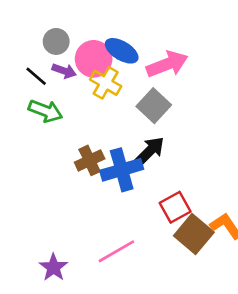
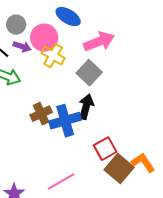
blue ellipse: (122, 51) -> (68, 17), moved
black arrow: (150, 151) -> (86, 107), turned -30

